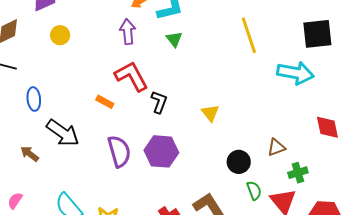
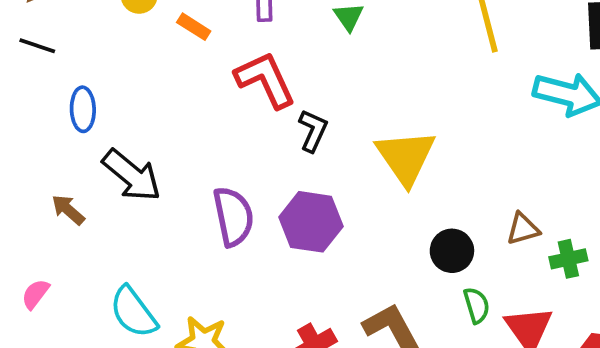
orange rectangle: (105, 102) -> (194, 27), moved
yellow triangle: (210, 113) -> (406, 157), size x1.8
green cross: (298, 173) -> (568, 259), moved

